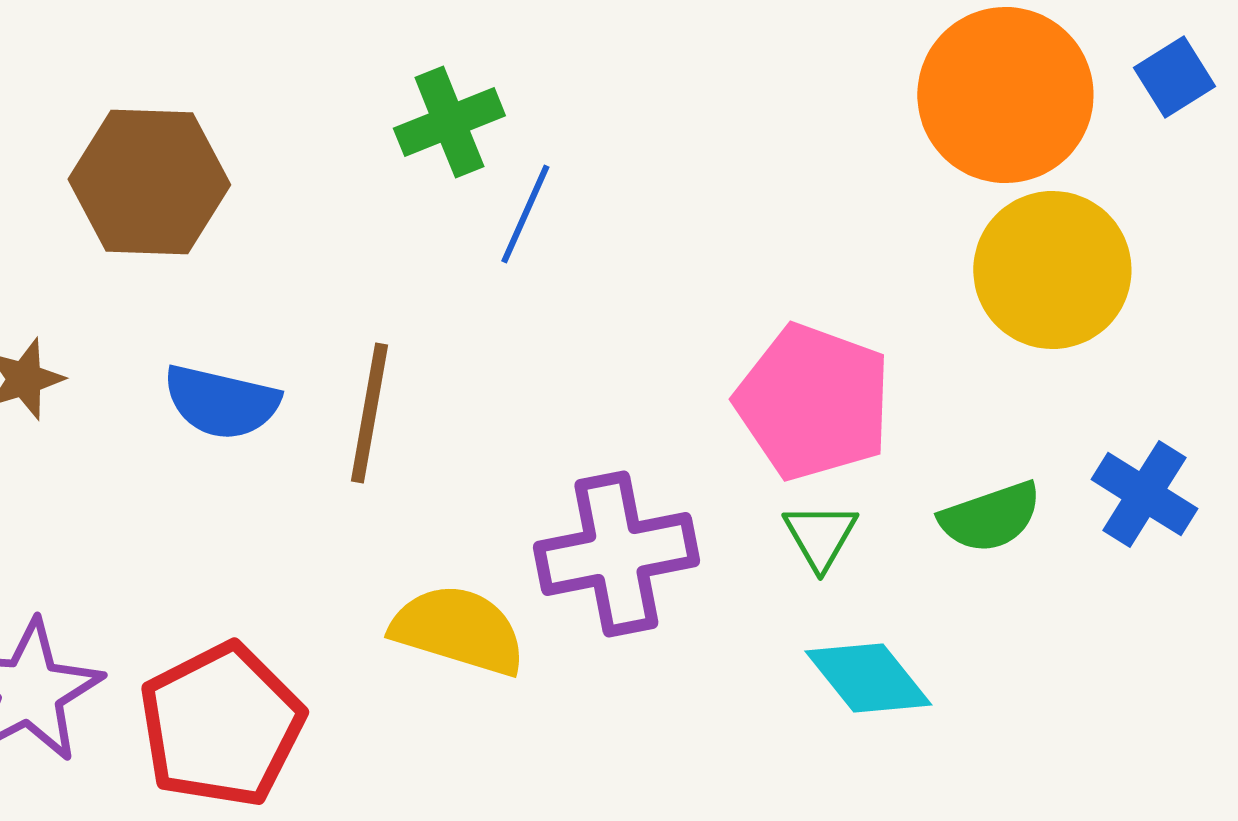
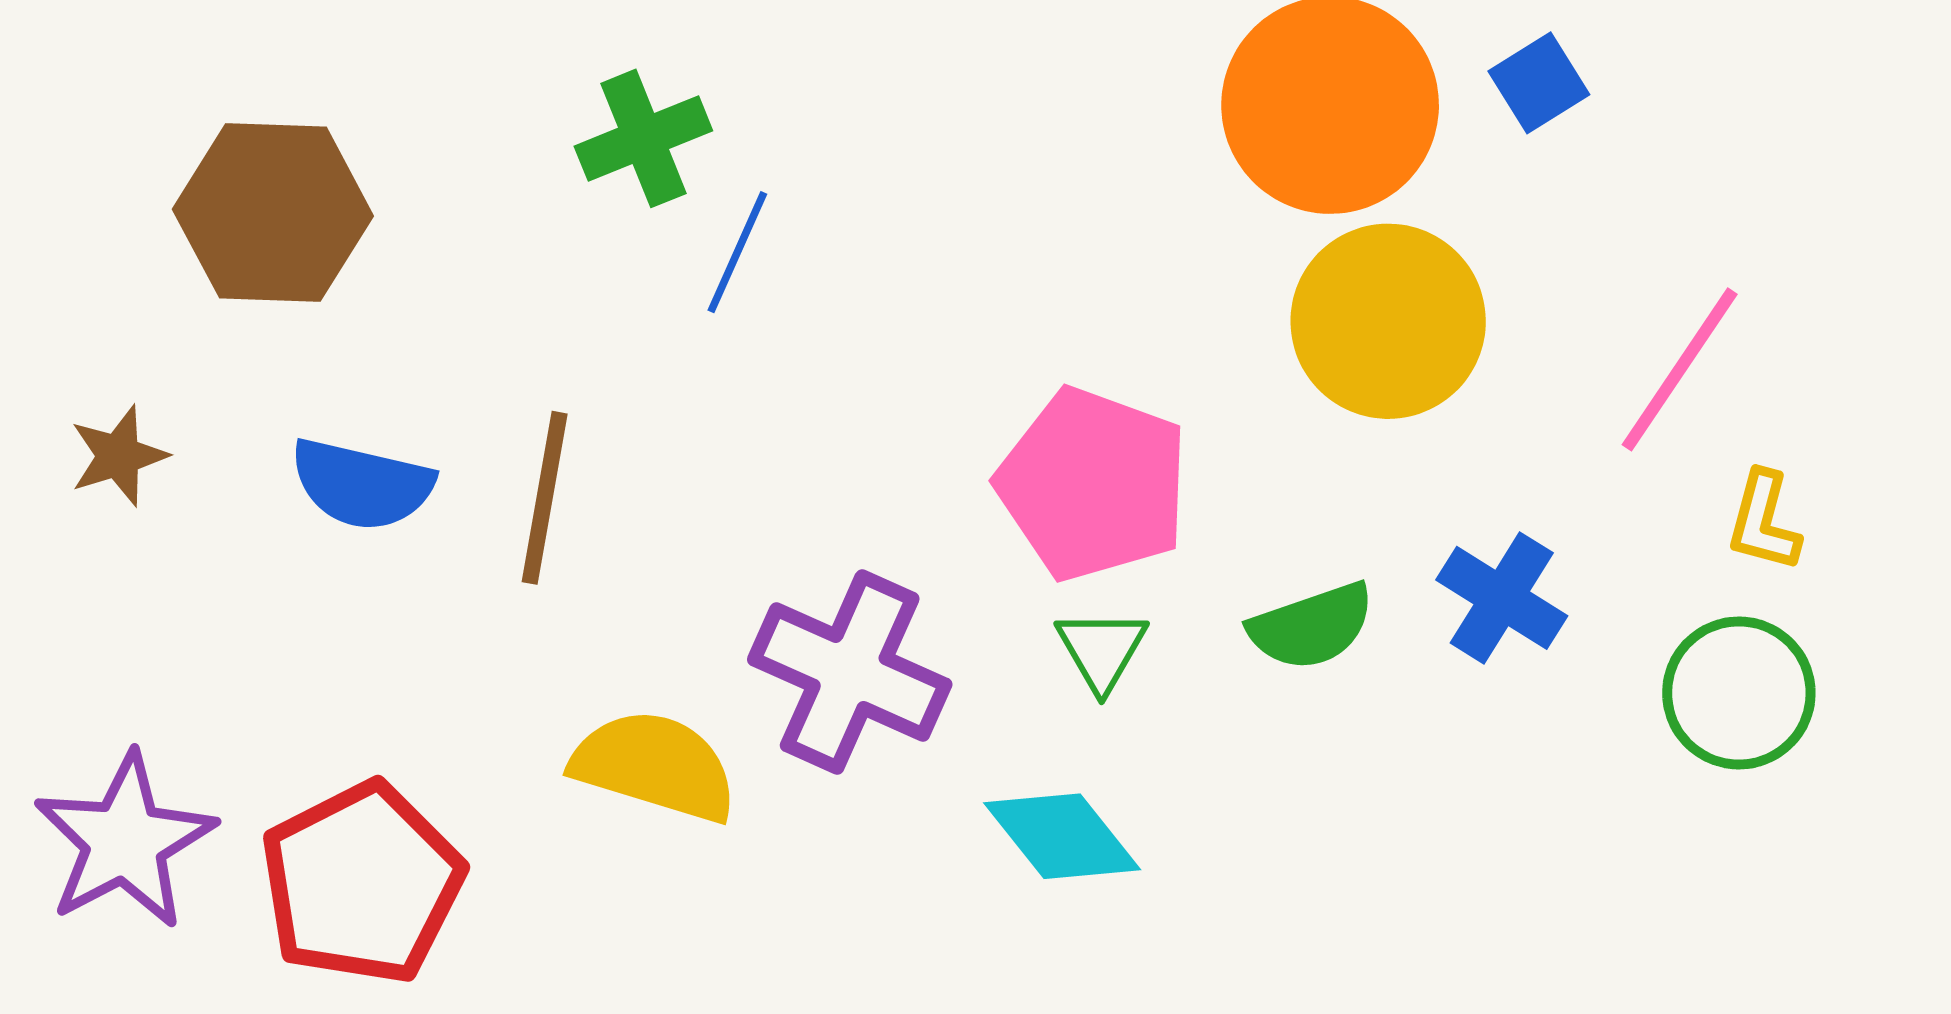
purple cross: (616, 554) -> (850, 672), turned 35
cyan diamond: (868, 678) -> (1062, 836), moved

